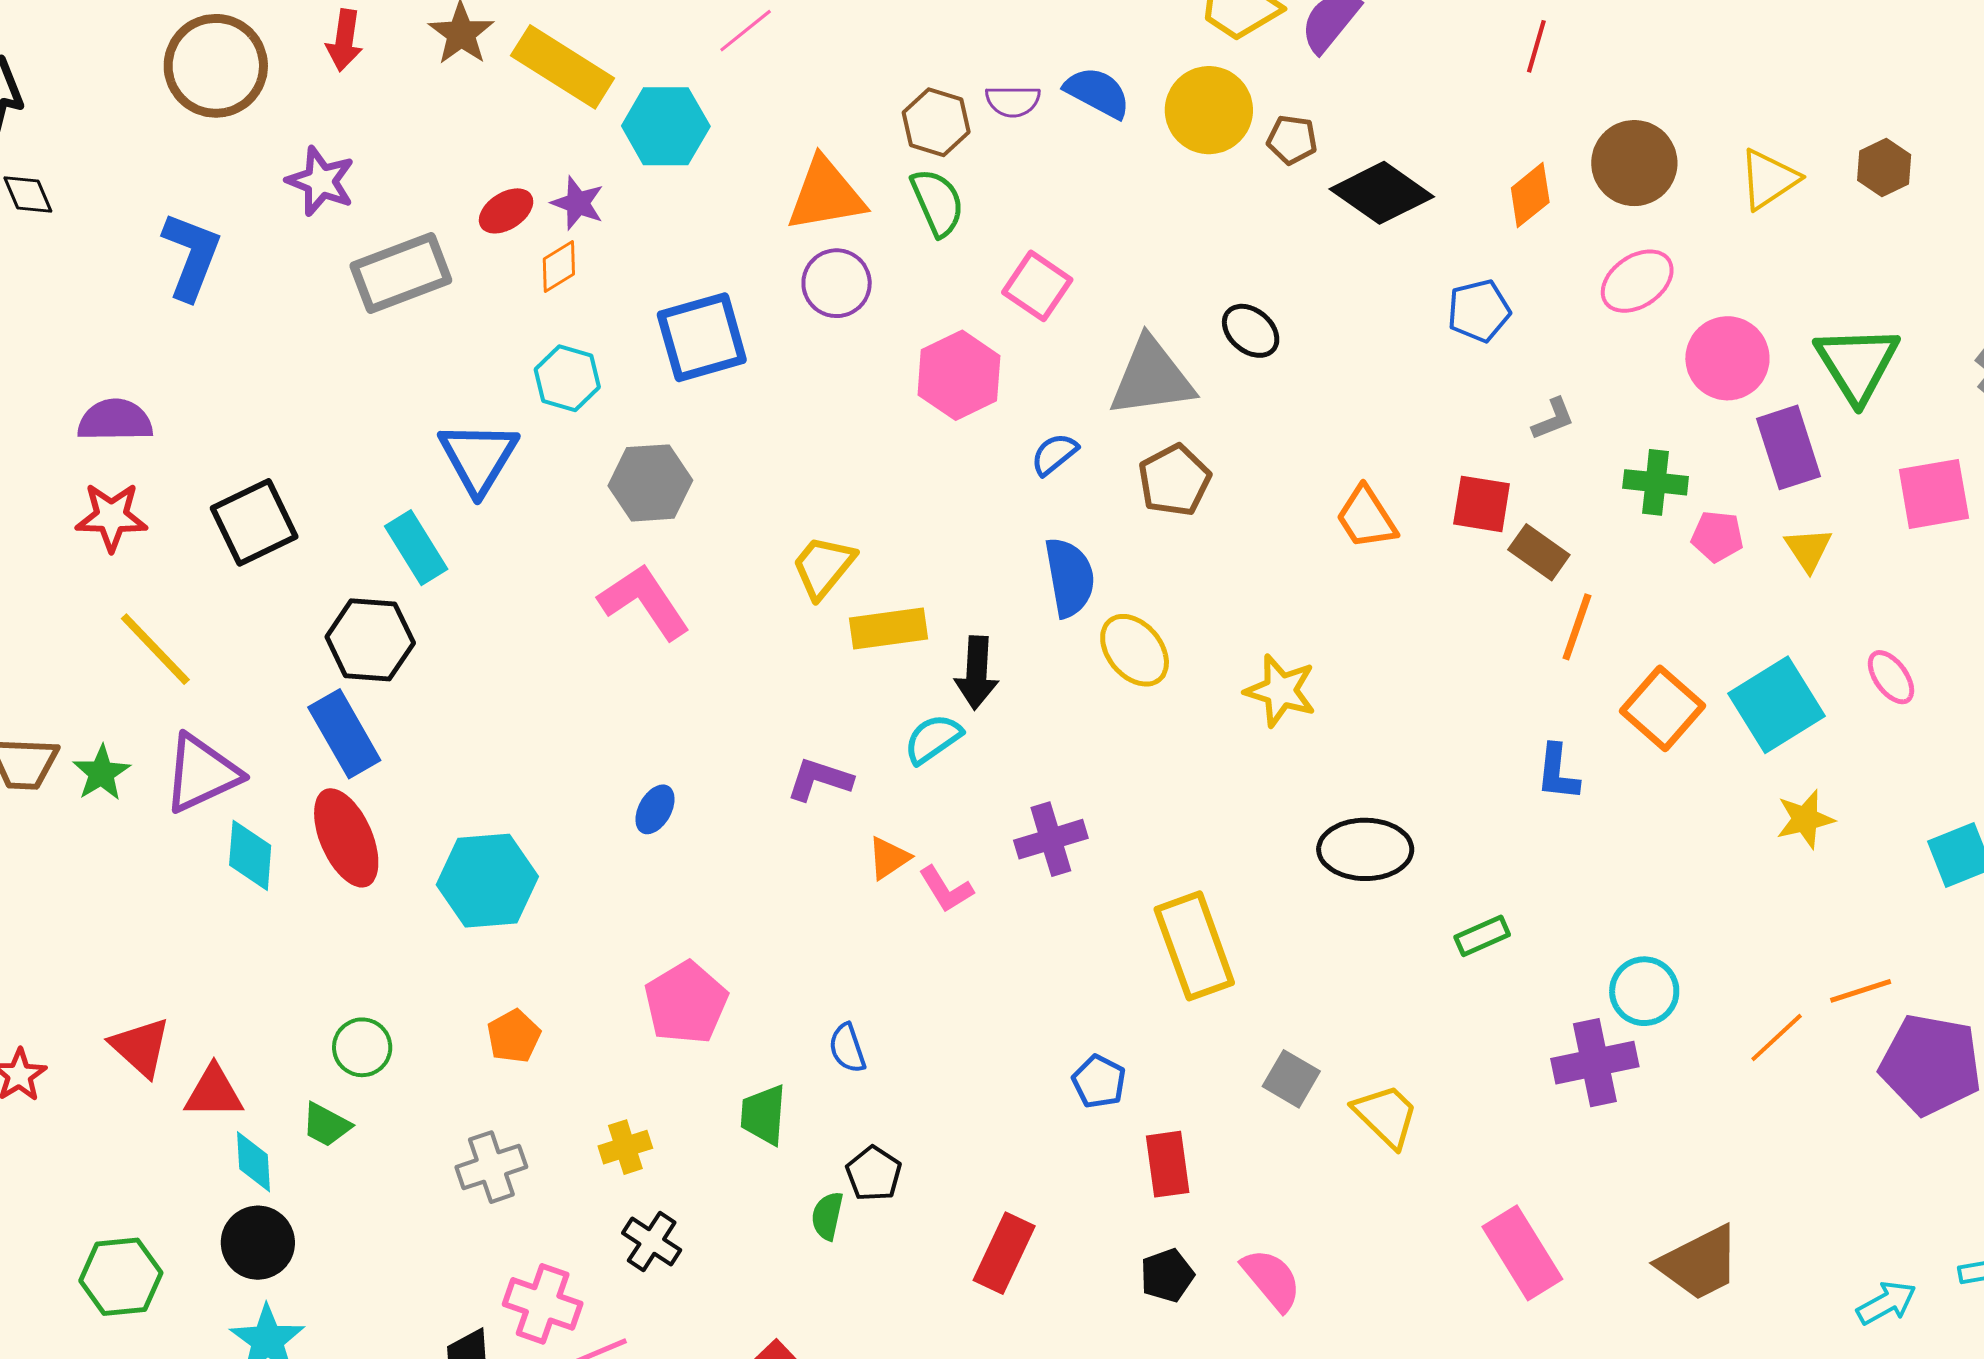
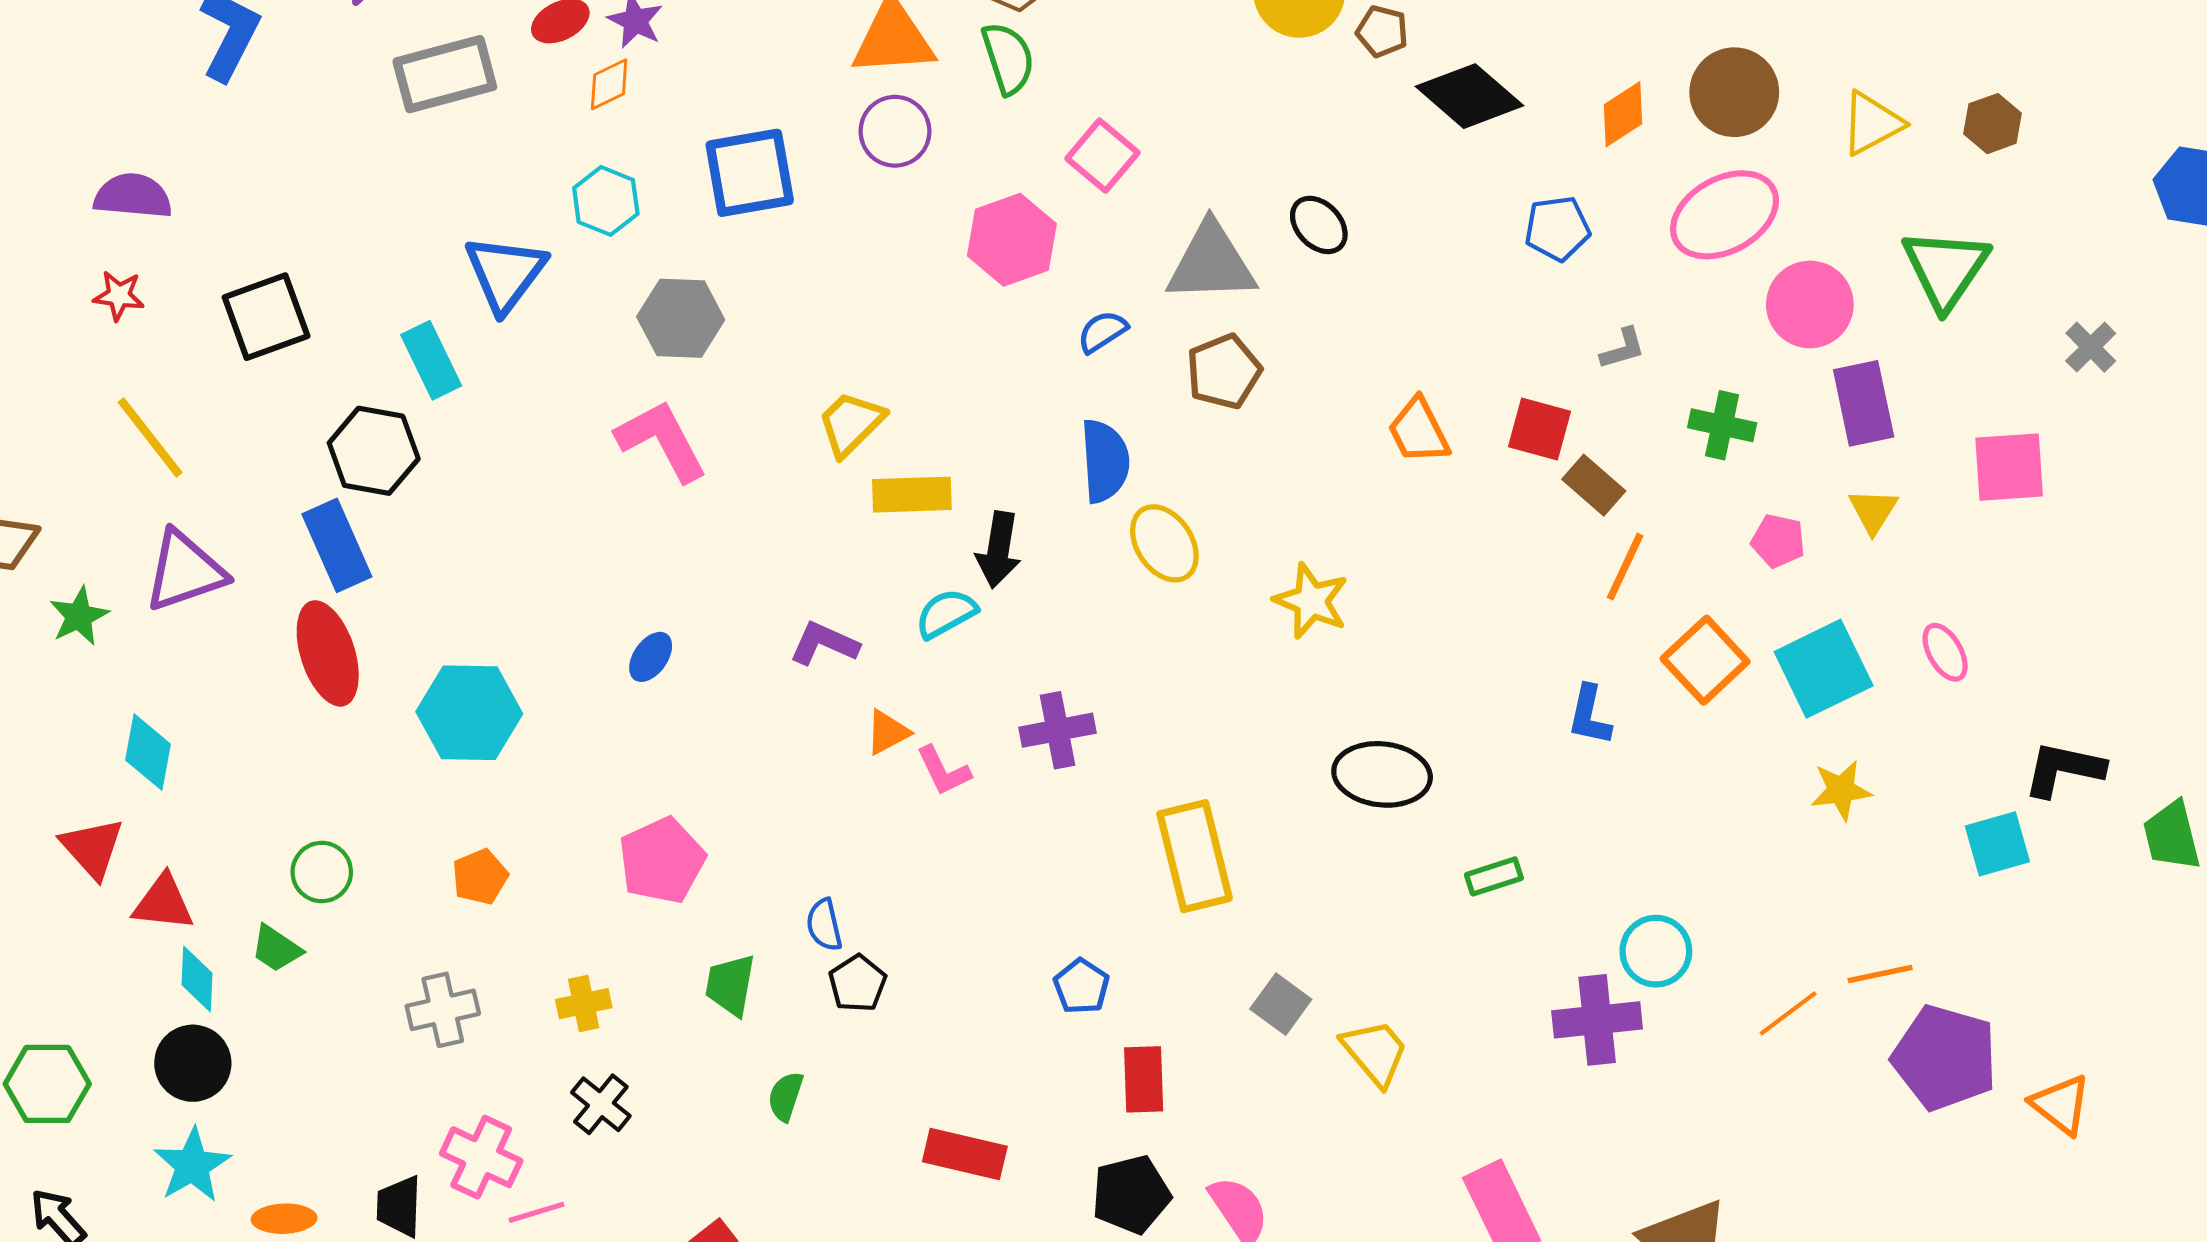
pink ellipse: (1637, 281) -> (1725, 215), size x1.4
green triangle: (1857, 364) -> (1946, 269), moved
red star: (111, 517) -> (119, 296), size x0.7
pink pentagon: (1717, 536) -> (1778, 541), moved
green star: (101, 773) -> (79, 616), moved
cyan diamond: (250, 855) -> (148, 752), moved
black pentagon: (874, 1174) -> (857, 983), moved
red rectangle: (1004, 1253) -> (965, 1154), turned 72
black pentagon: (1167, 1275) -> (1131, 1195), size x1.4

